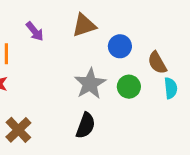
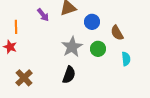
purple arrow: (35, 31) -> (43, 15), moved
cyan semicircle: (171, 88) -> (126, 59), moved

